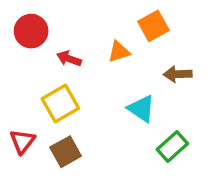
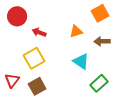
orange square: (153, 26) -> (100, 13), moved
orange triangle: (119, 52) -> (76, 31), moved

